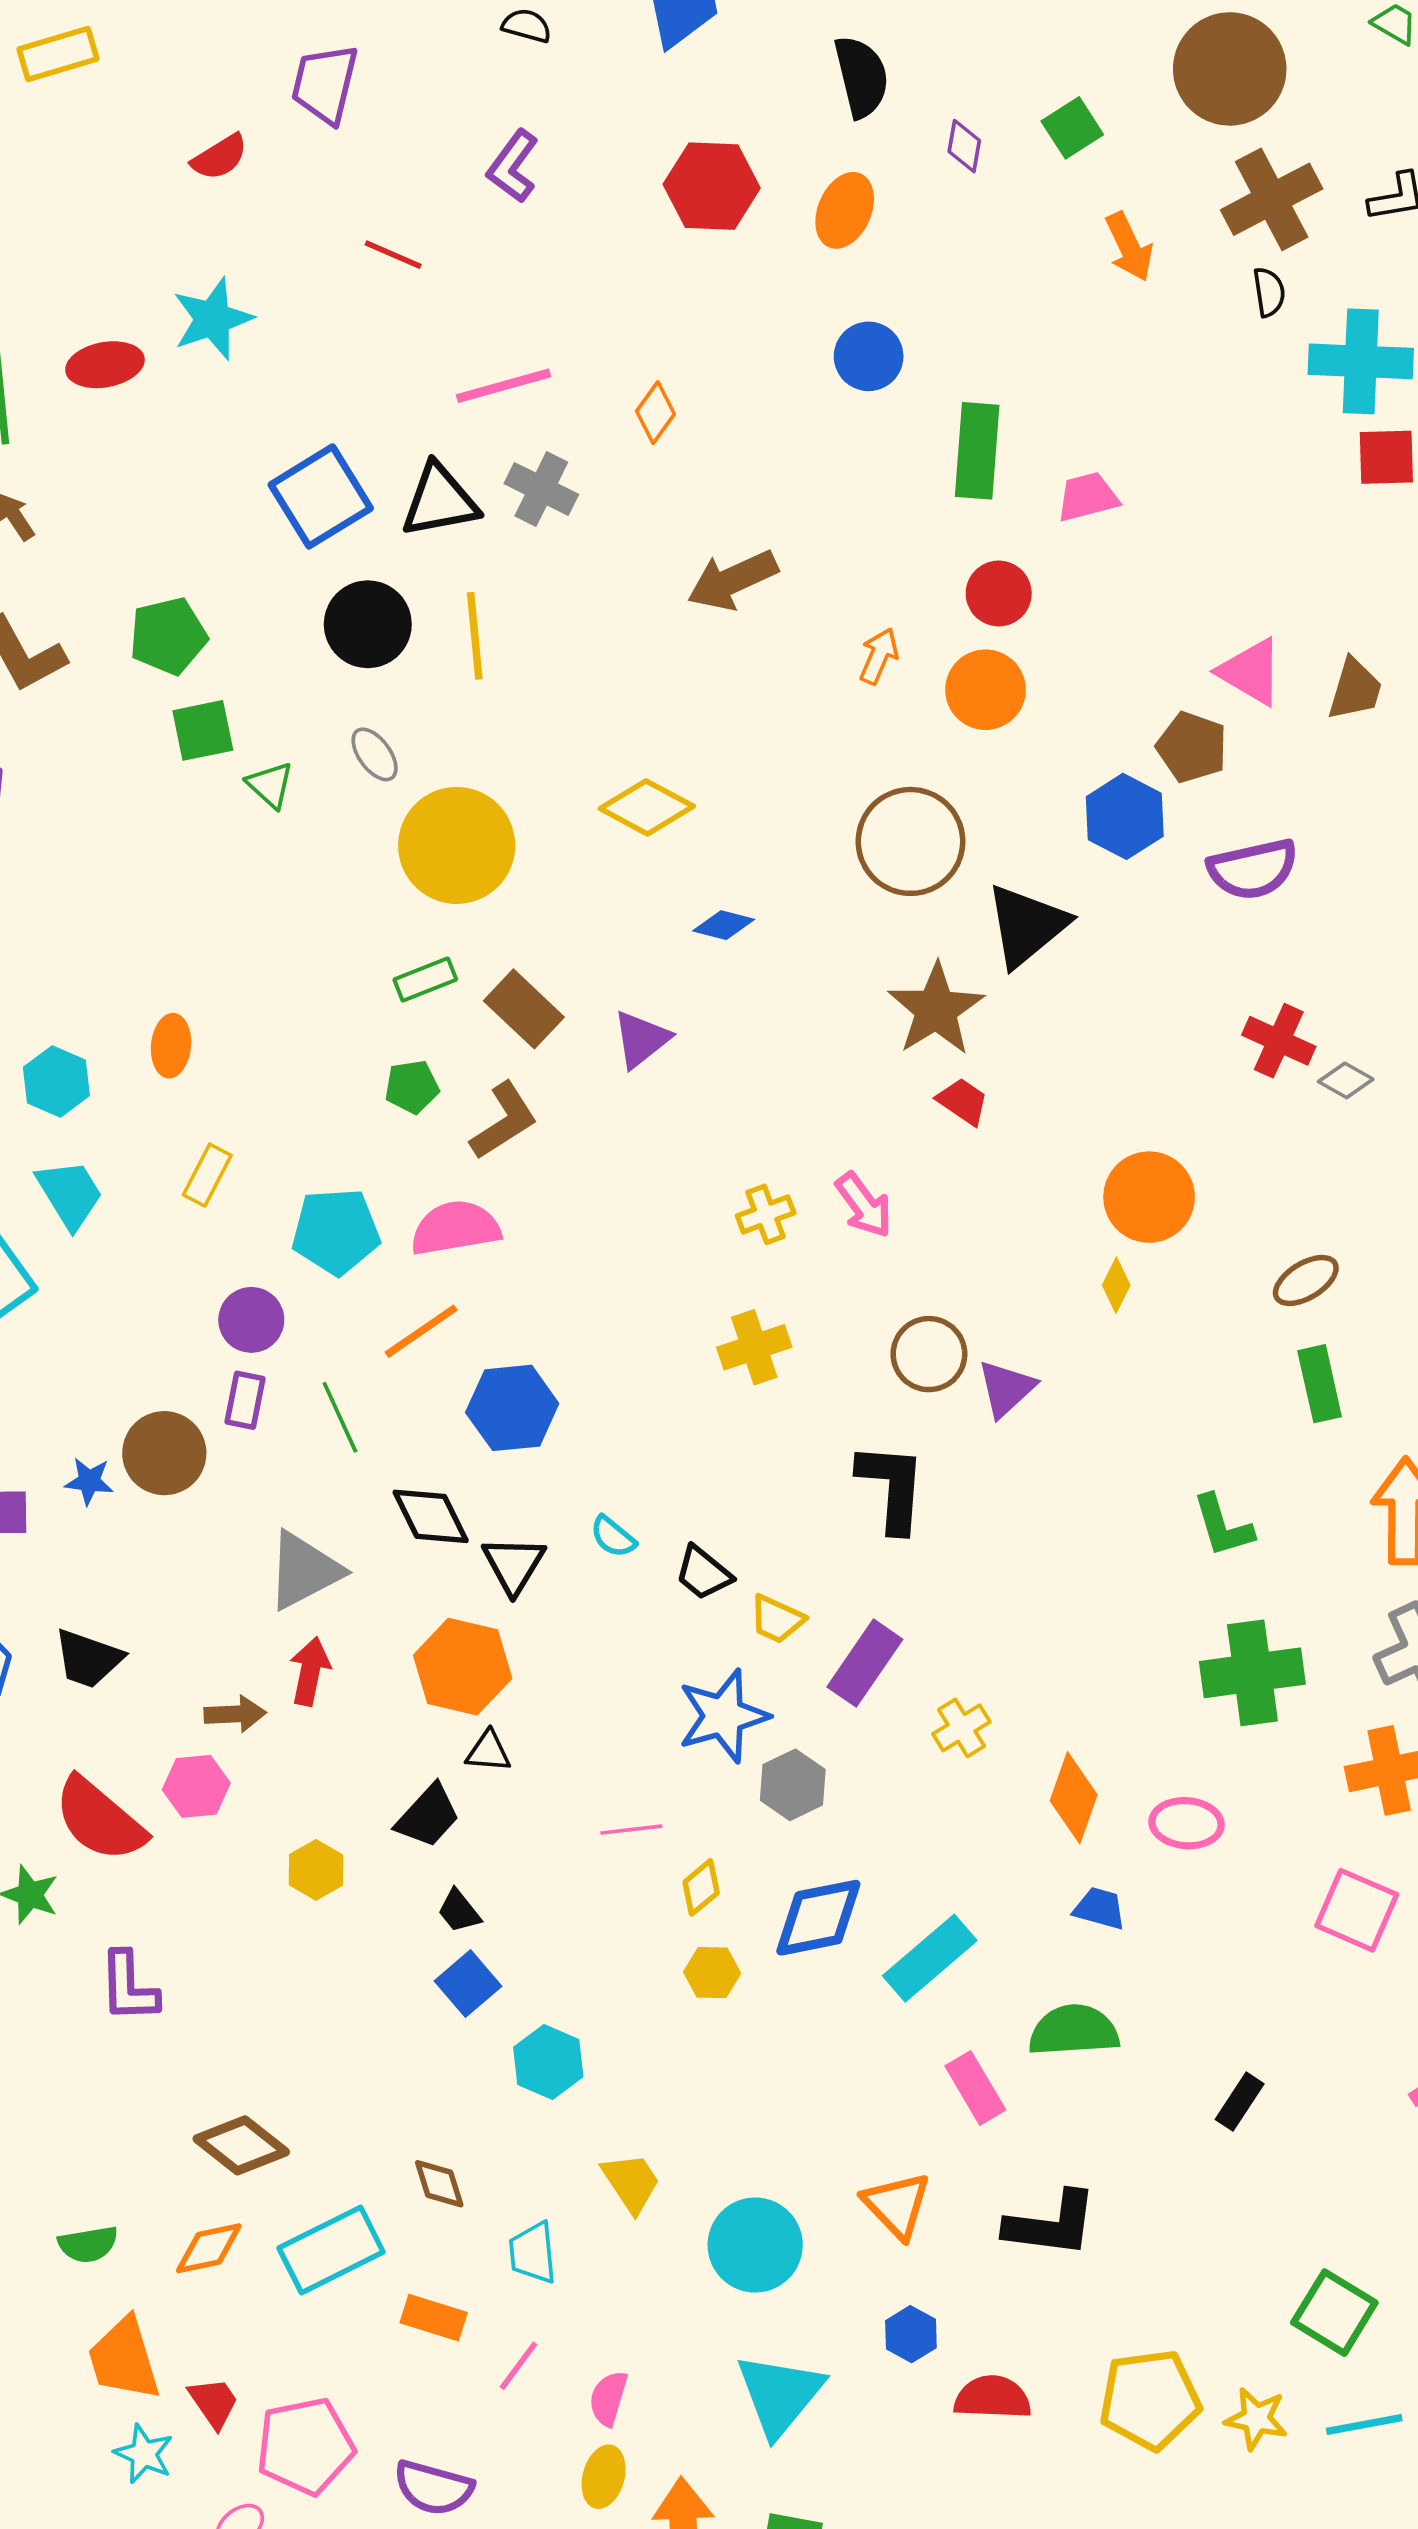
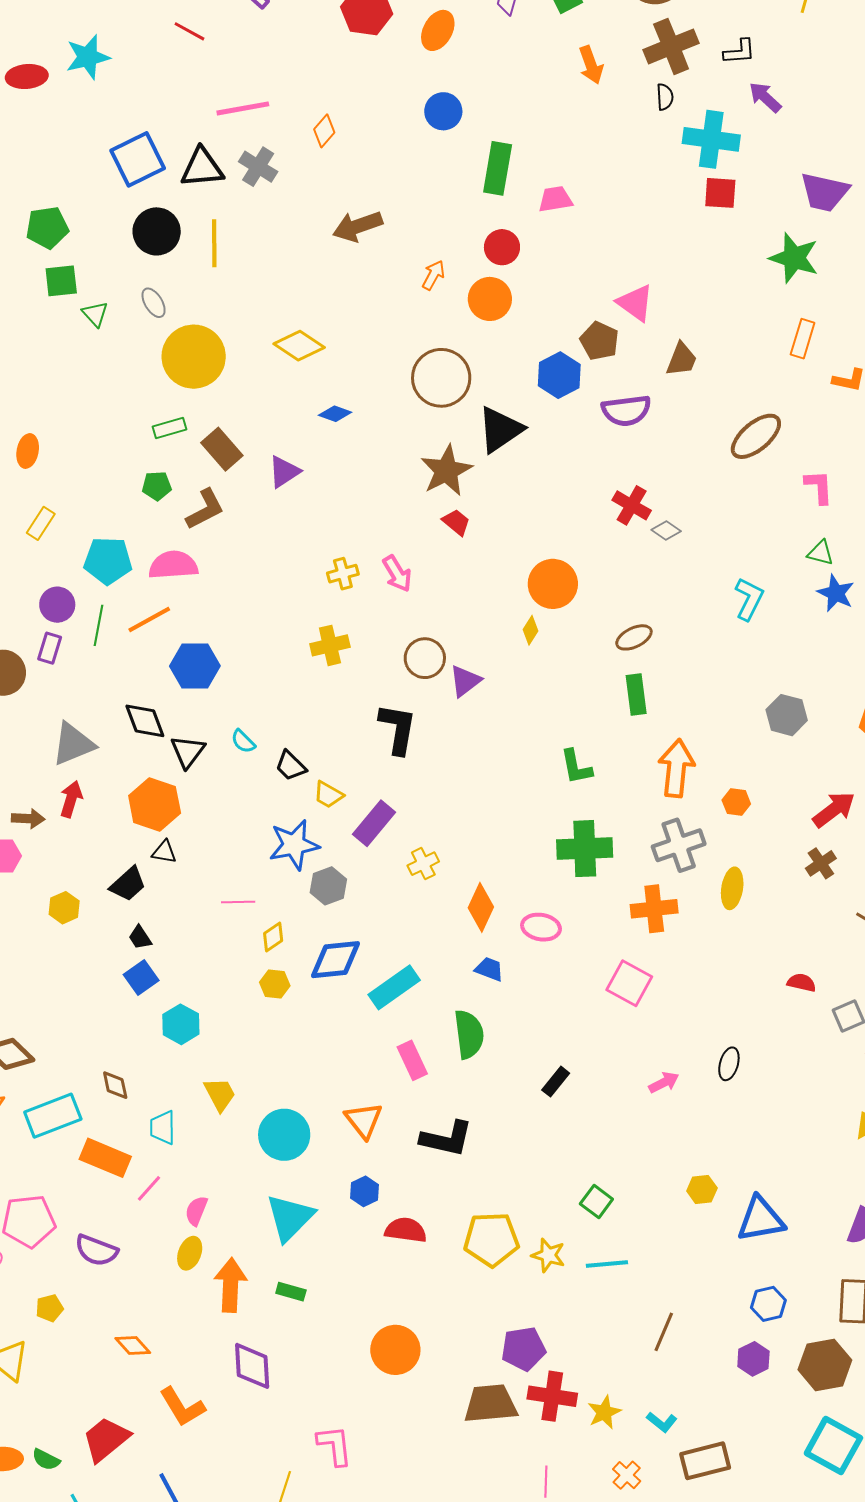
brown trapezoid: (1355, 689) -> (682, 359), moved
green line: (340, 1417) -> (98, 625), moved, turned 30
green semicircle: (1074, 2031) -> (469, 1034), turned 81
green square: (1334, 2313) -> (596, 1201), size x0.7
orange rectangle: (434, 2318) -> (105, 1158), size x1.4

